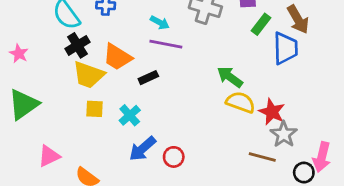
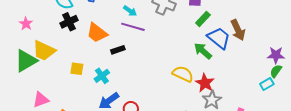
brown arrow: (298, 19) -> (238, 30), moved
blue trapezoid: (285, 48) -> (219, 38), turned -55
yellow trapezoid: (89, 75) -> (44, 51), moved
green arrow: (230, 77) -> (203, 51), moved

